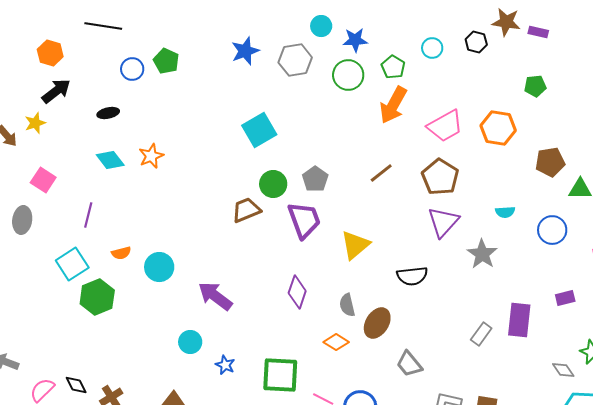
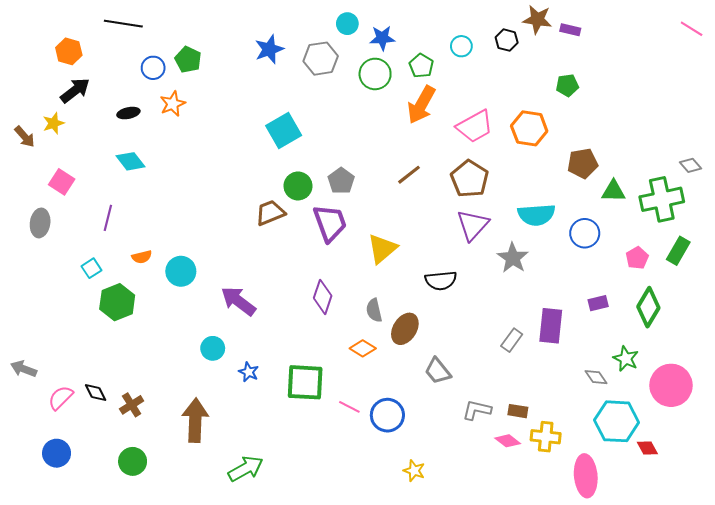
orange star: (151, 156) -> (173, 104), moved
cyan semicircle: (505, 212) -> (536, 215), size x1.8
cyan square: (72, 264) -> (91, 268), size x0.6

